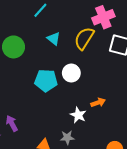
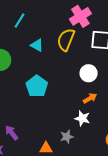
white circle: (71, 73) -> (89, 73), moved
cyan pentagon: (46, 80) -> (37, 86), turned -30
white star: (78, 115) -> (82, 118), moved

